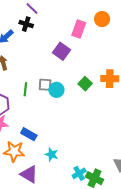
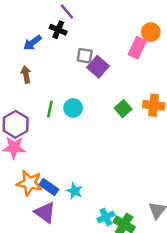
pink rectangle: (79, 29) -> (137, 48), moved
gray square: (45, 85) -> (85, 56), moved
cyan circle: (56, 90) -> (73, 108), moved
blue rectangle: (29, 134) -> (49, 187), moved

